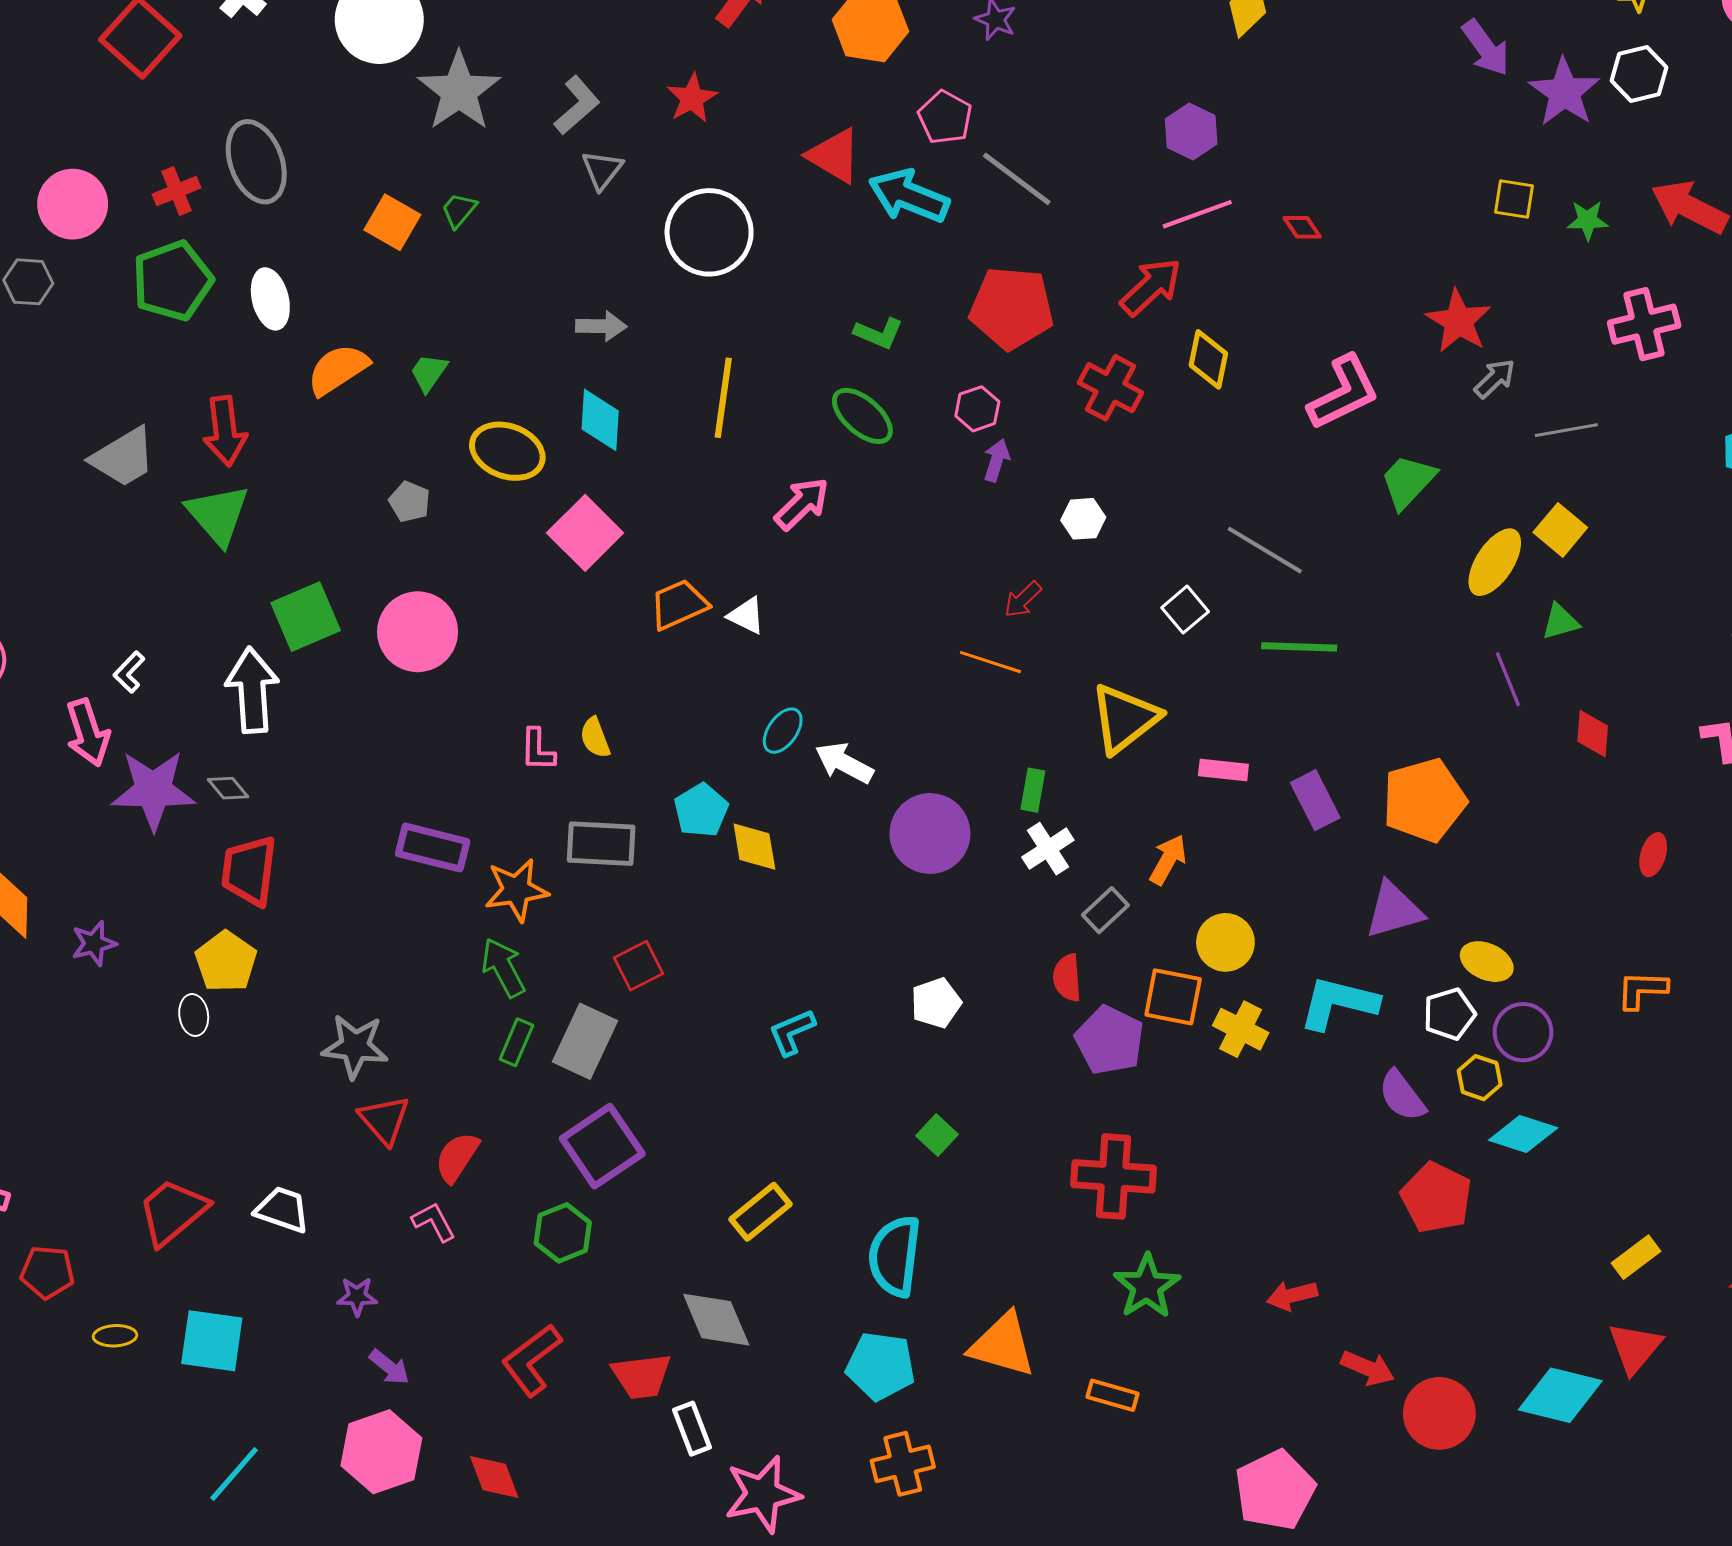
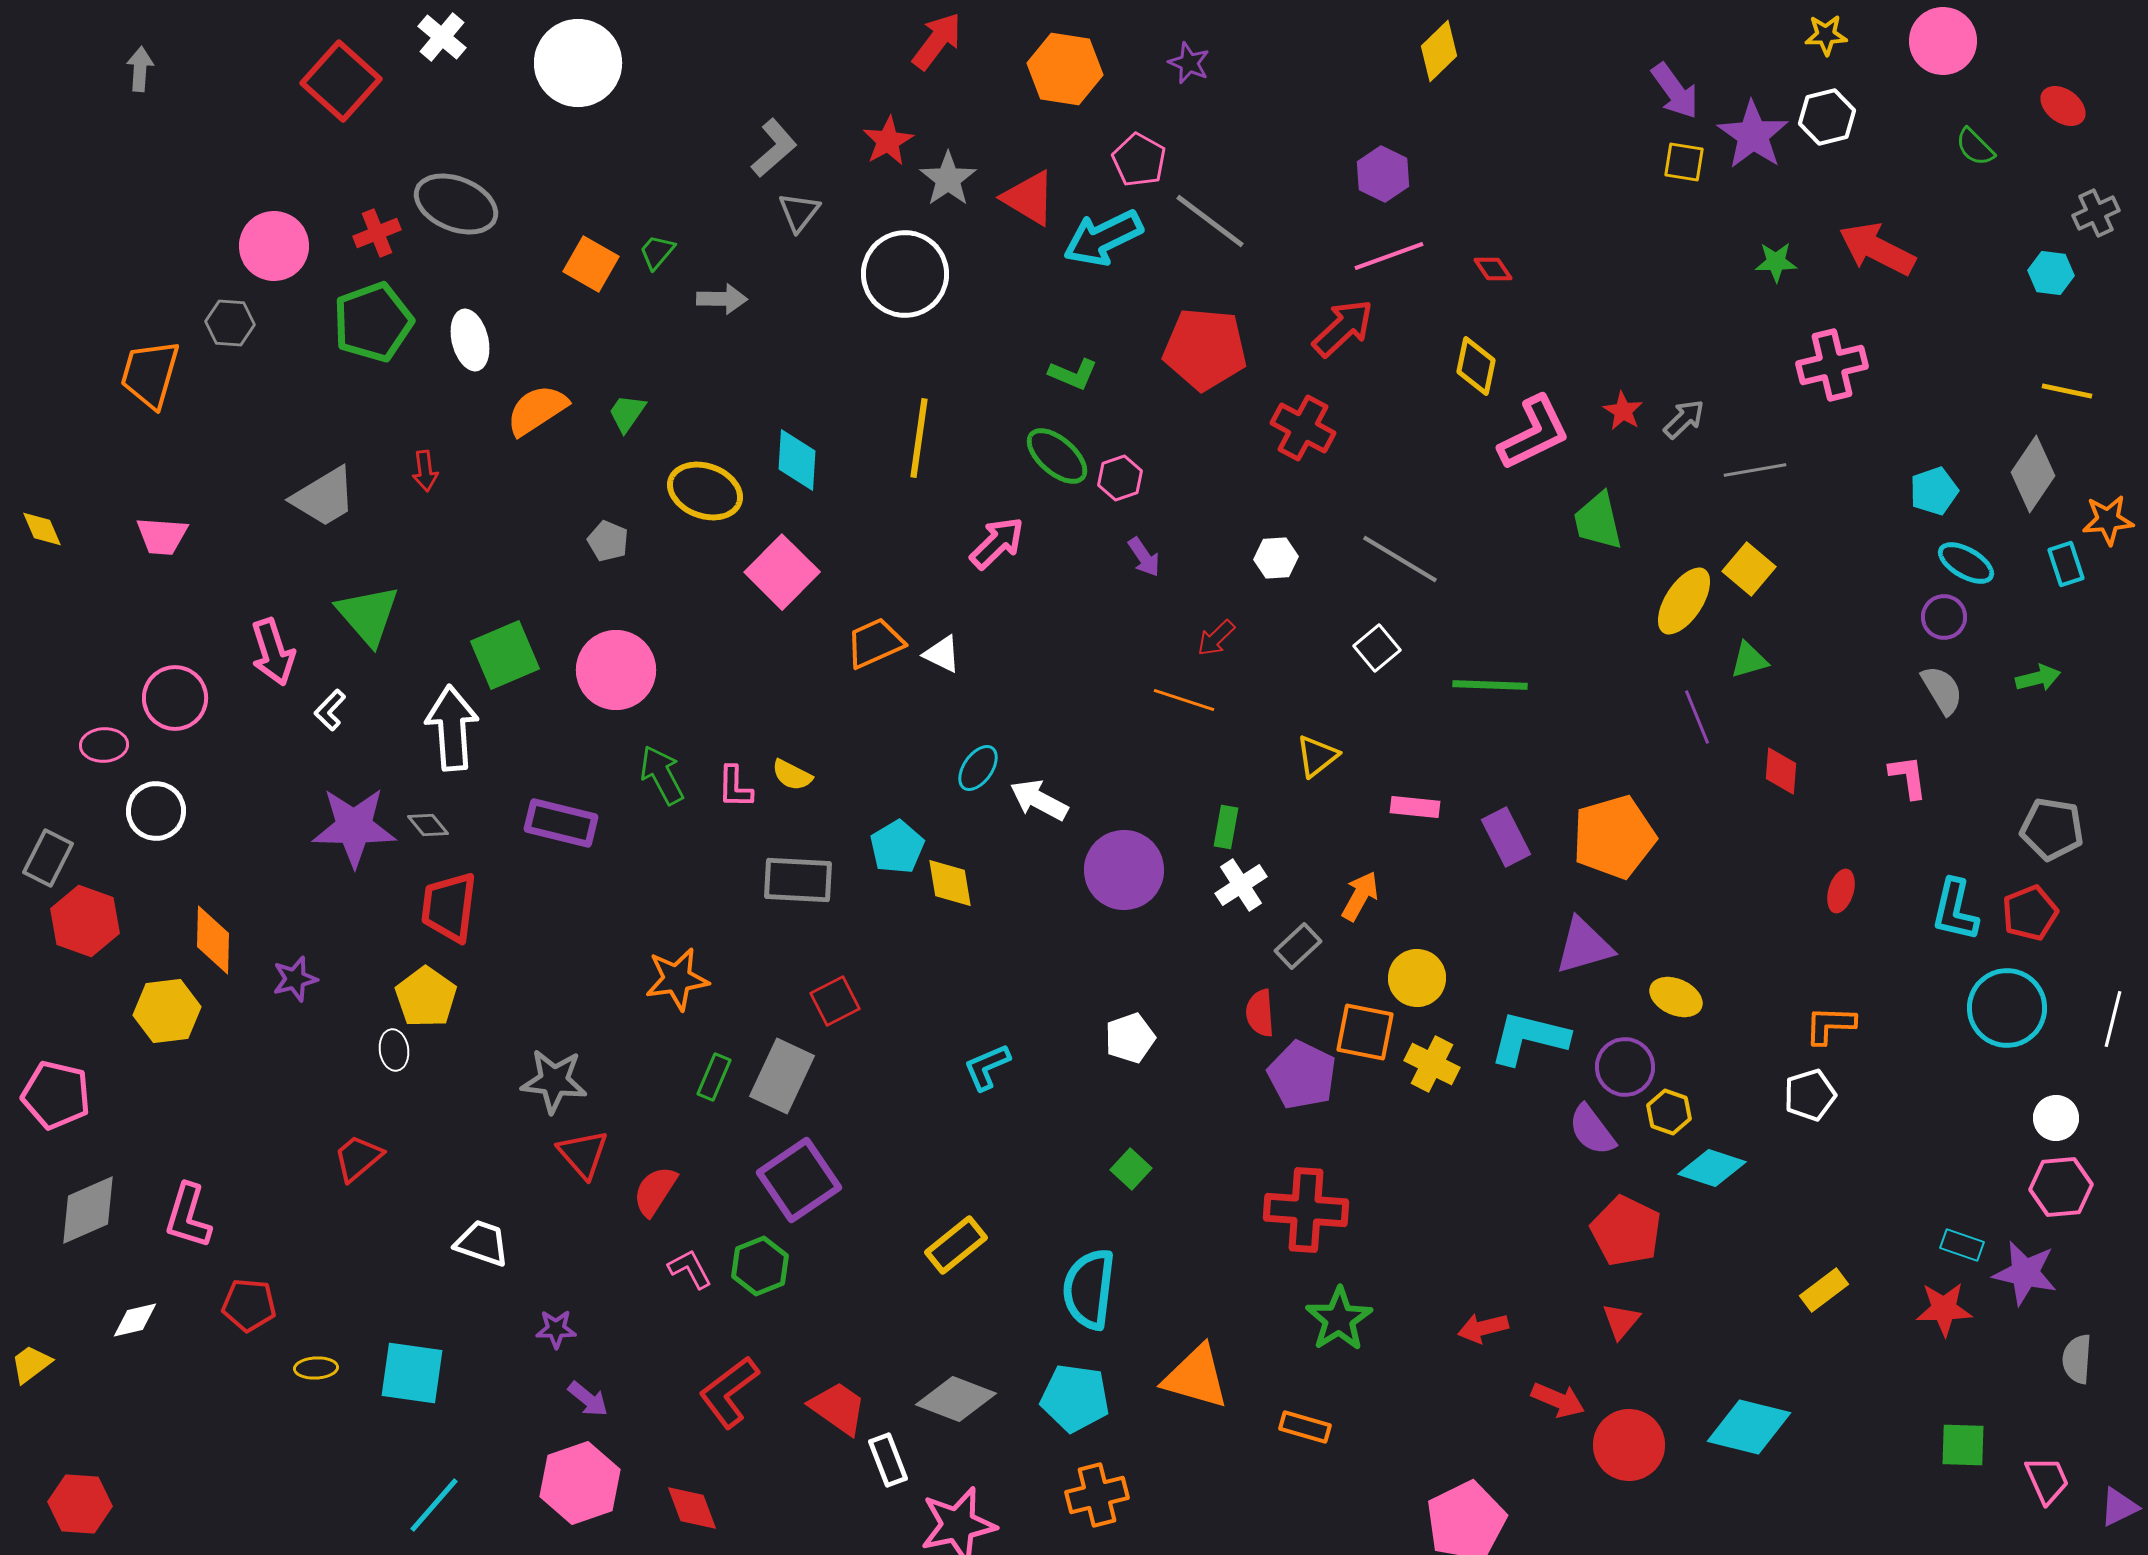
gray star: (459, 91) -> (948, 179), moved, size x0.7
gray ellipse: (256, 162) -> (456, 204), turned -48
cyan arrow: (909, 196) -> (1103, 238), turned -48
yellow square: (1514, 199) -> (1684, 162), moved
red star: (1458, 321) -> (1623, 411), moved, size x0.6
gray arrow: (601, 326) -> (722, 299), moved
yellow diamond: (1208, 359) -> (1476, 366), moved
pink hexagon: (977, 409) -> (1120, 478), moved
red arrow: (225, 431) -> (425, 471), size x0.6
purple arrow: (997, 460) -> (1144, 557), moved, turned 129
green trapezoid: (1408, 481) -> (1598, 521), turned -56
green triangle: (218, 515) -> (368, 615), moved
gray line: (1265, 550) -> (1400, 559), moved
yellow triangle: (1125, 718) -> (1317, 756), size x0.6
pink arrow: (88, 733) -> (273, 652), moved
yellow semicircle: (595, 738) -> (792, 775), turned -42
purple rectangle: (433, 848) -> (561, 823), moved
orange star: (516, 890) -> (677, 979), moved
green arrow: (503, 968) -> (662, 775), moved
white pentagon: (1449, 1014) -> (1810, 1095), moved
purple circle: (1523, 1032) -> (1625, 1067), moved
red trapezoid: (172, 1212) -> (358, 1158), moved, size x0.7
pink L-shape: (434, 1222) -> (690, 1269), moved
gray diamond: (716, 1320) -> (956, 1399), moved, turned -46
red triangle: (1635, 1348) -> (1621, 1321), moved, size x0.7
red trapezoid: (641, 1376) -> (838, 1408), turned -138

